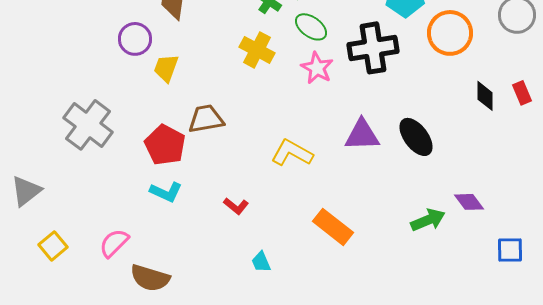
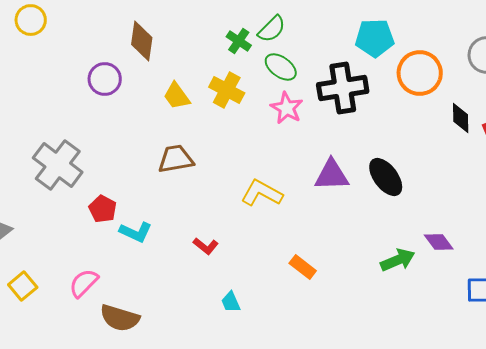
yellow trapezoid: (166, 68) -> (177, 96), moved, turned -56
black diamond: (485, 96) -> (461, 118), moved
red pentagon: (165, 145) -> (103, 209), moved, size x0.7
orange rectangle: (333, 227) -> (303, 267), size x0.7

